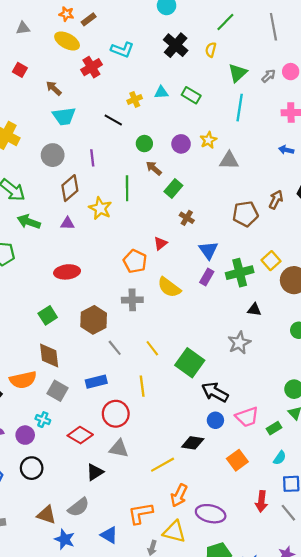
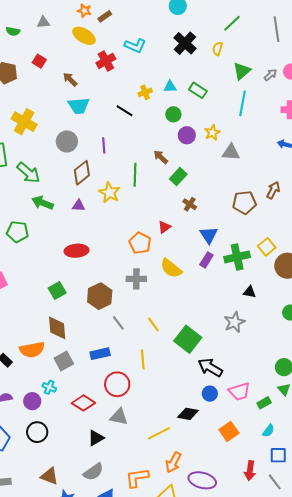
green circle: (144, 144) -> (173, 114), moved
gray square: (58, 391) -> (64, 361), turned 30
gray semicircle: (79, 507) -> (93, 472), moved

